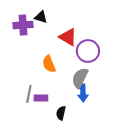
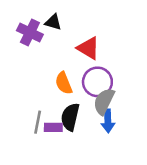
purple cross: (23, 25) -> (30, 32), turned 30
purple circle: (88, 51) -> (97, 82), moved
black semicircle: (61, 113) -> (70, 117), moved, size x1.5

